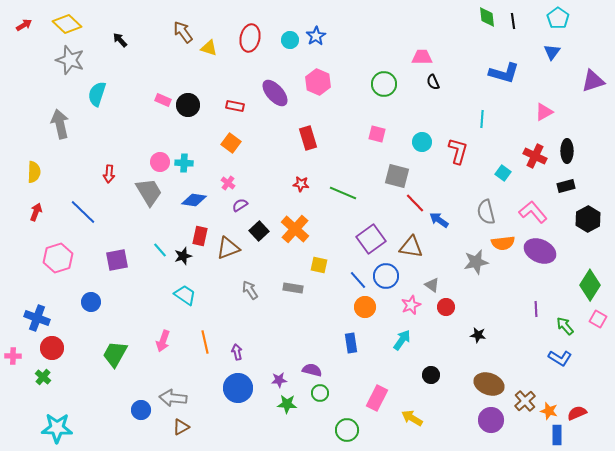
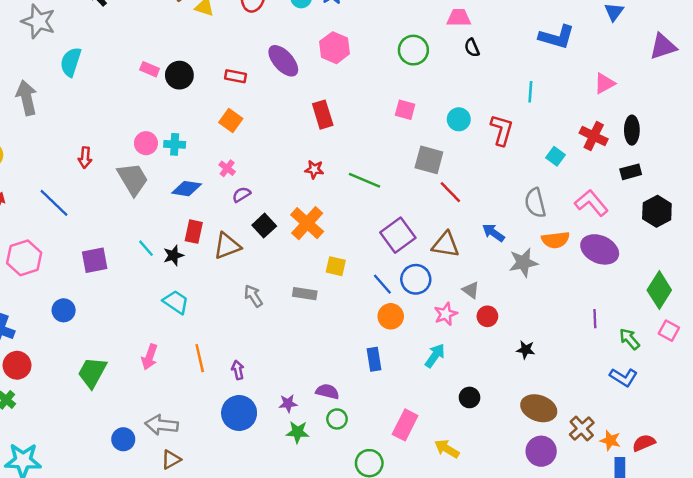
blue arrow: (439, 220) -> (493, 233), moved

